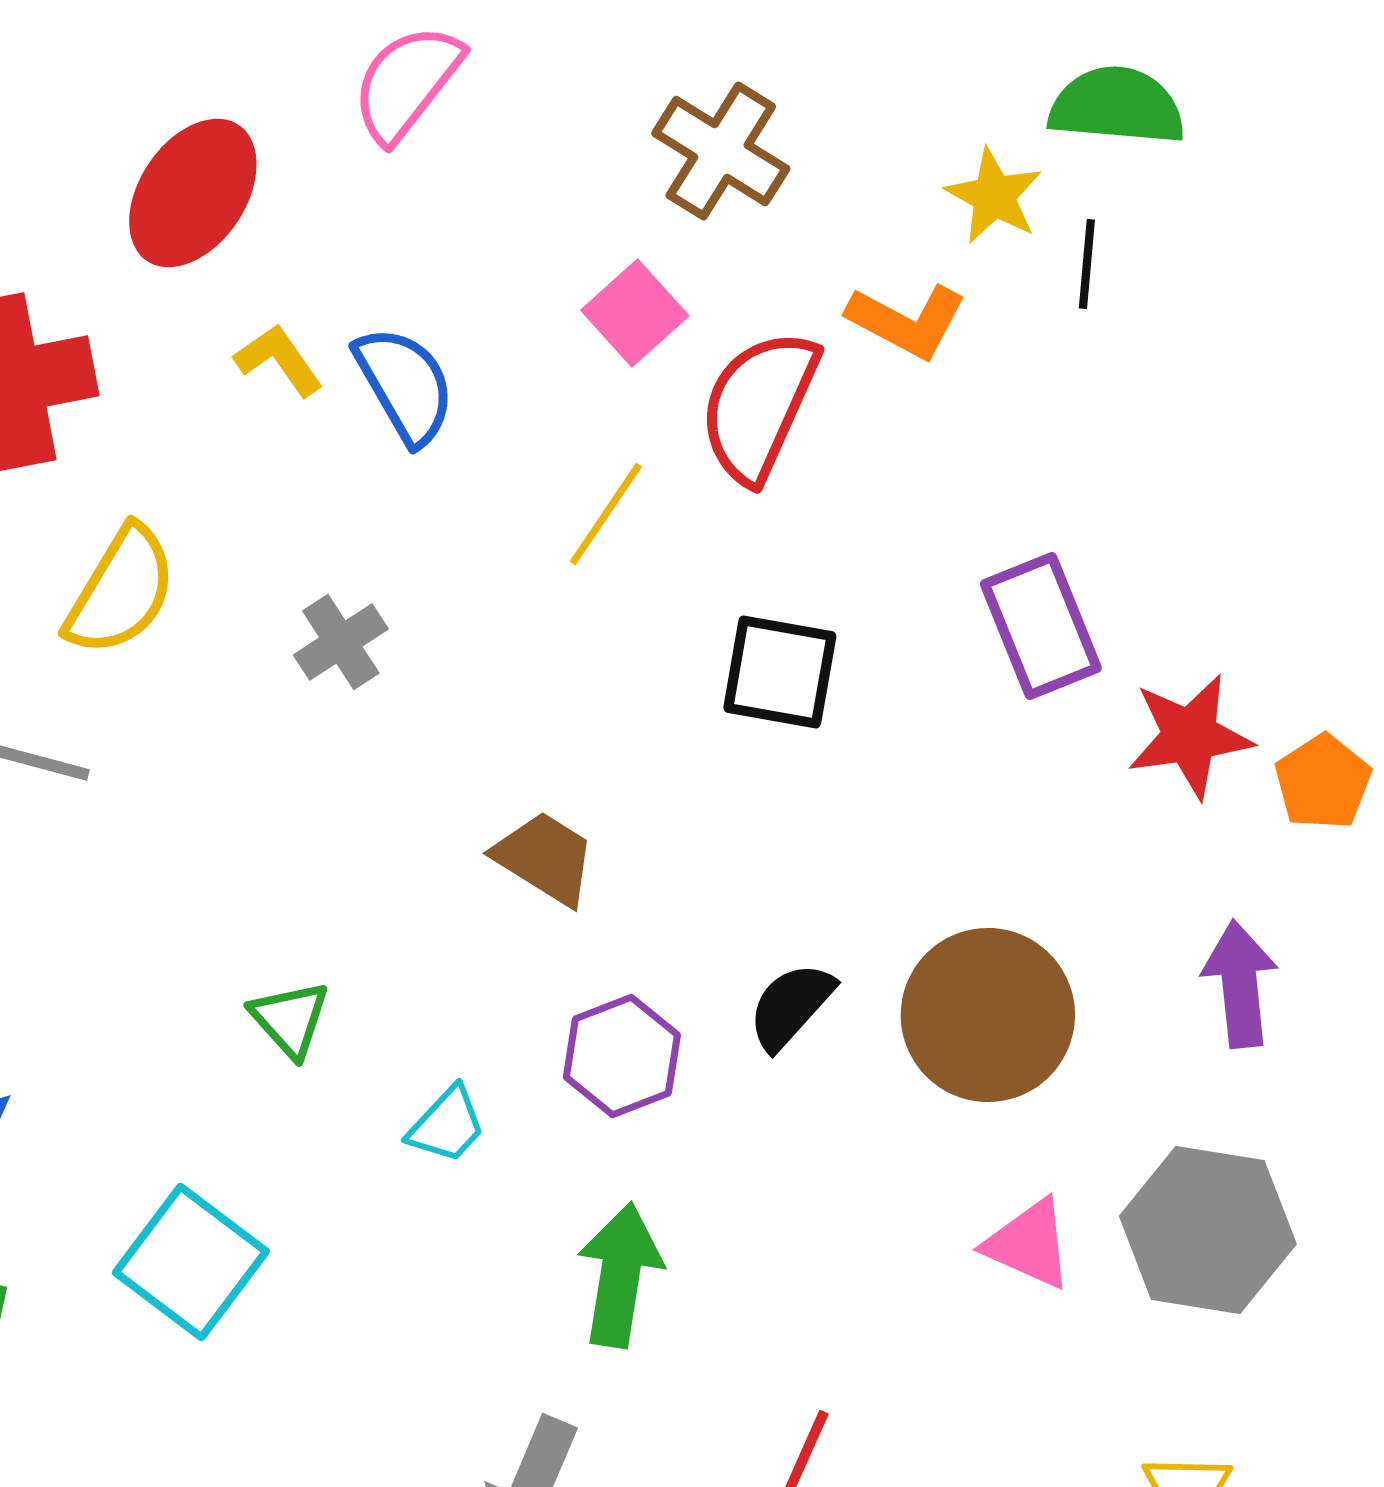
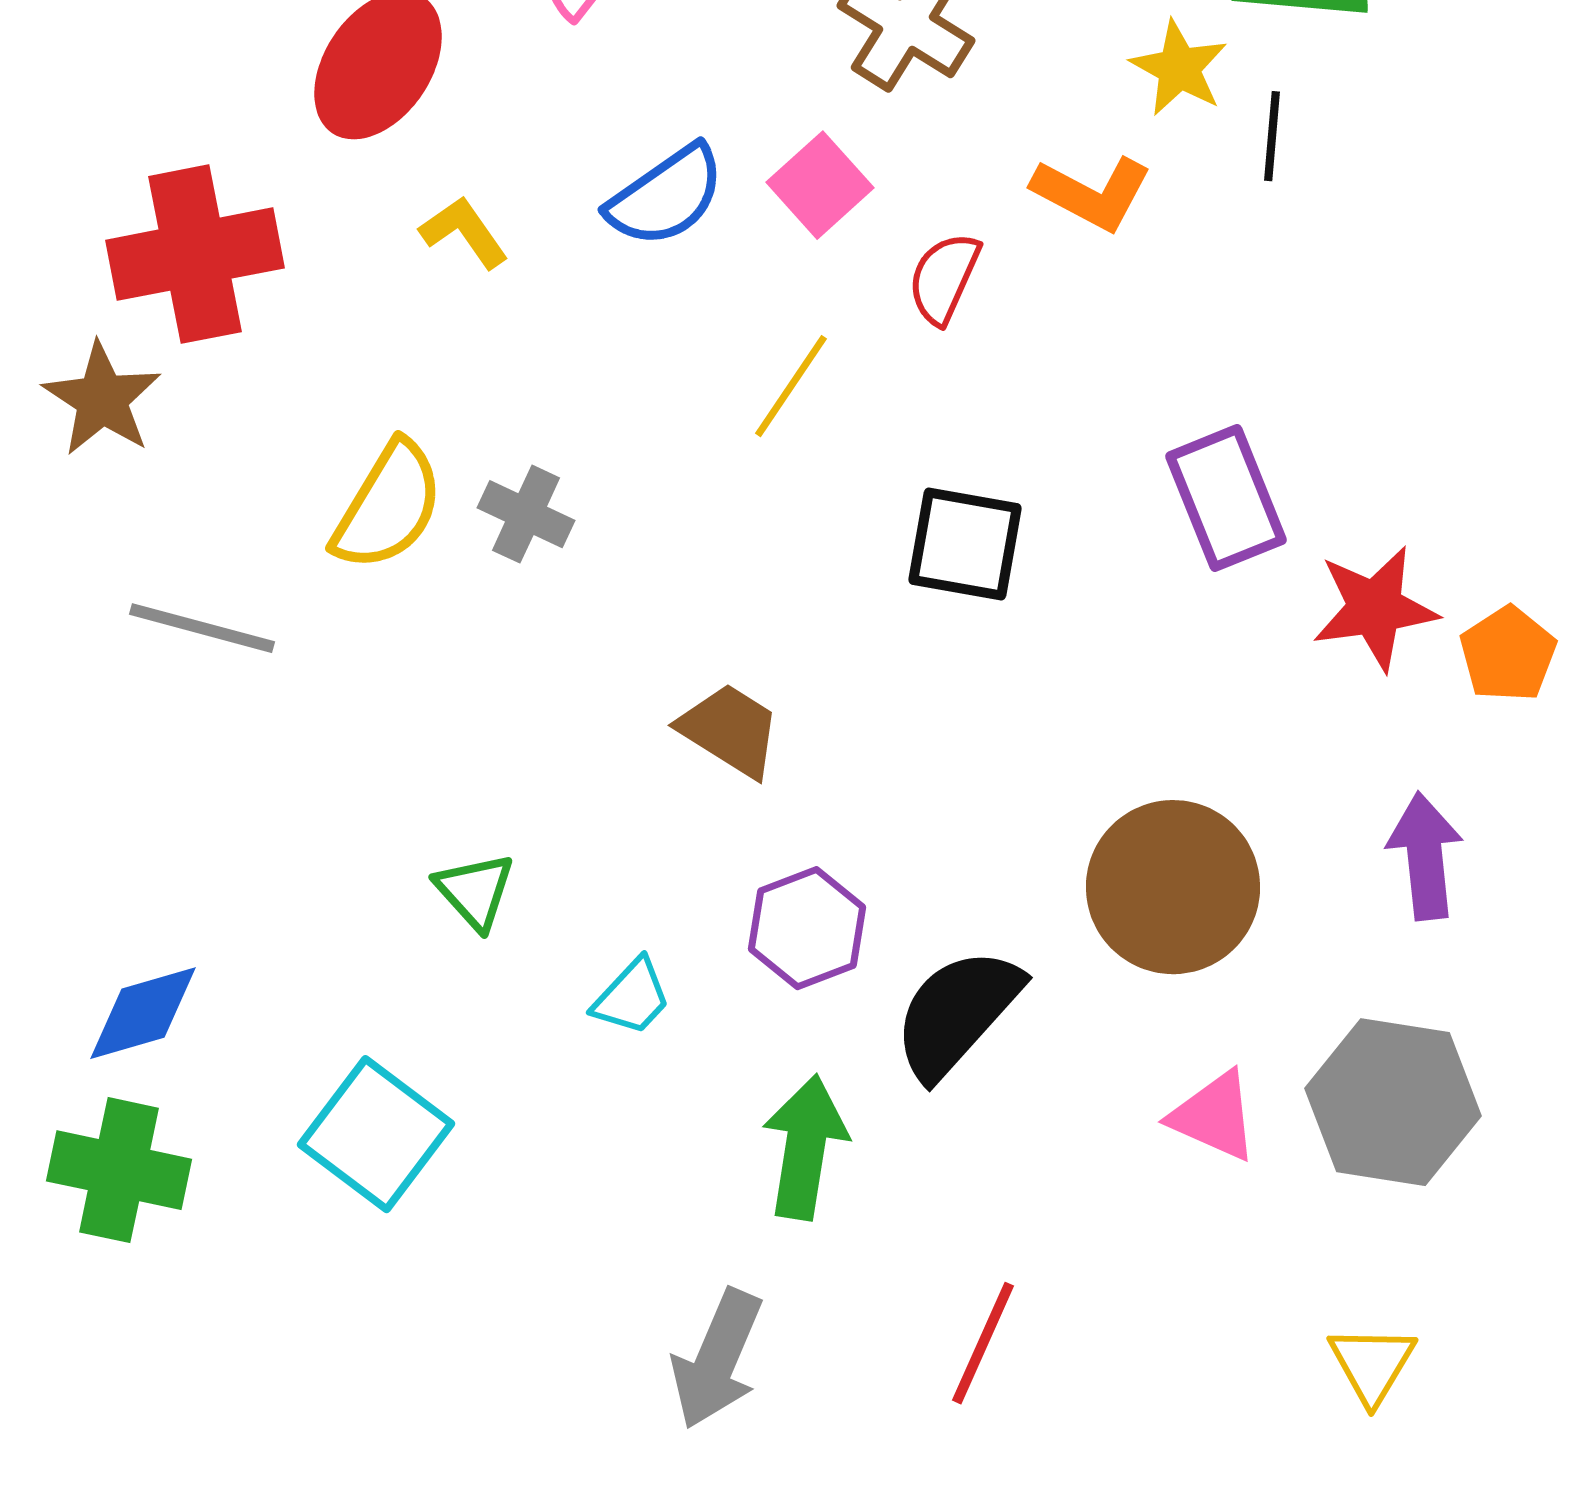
blue semicircle: (405, 385) -> (666, 196), moved, turned 85
red semicircle: (759, 406) -> (944, 278), size x0.6
yellow semicircle: (121, 591) -> (388, 506), moved
gray cross: (341, 642) -> (526, 514), turned -32
black semicircle: (791, 1006) -> (957, 1013), moved, size x1.5

